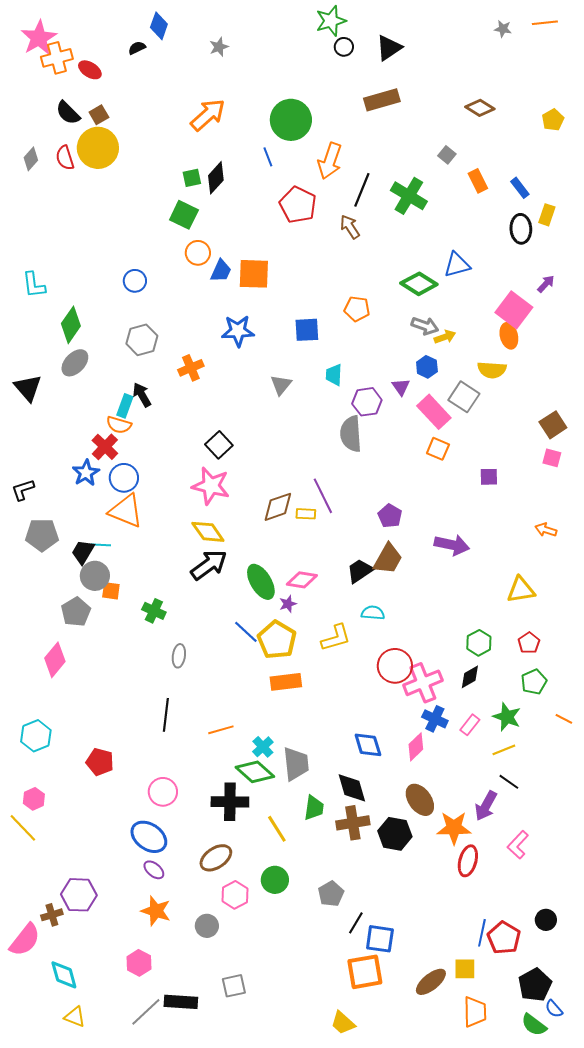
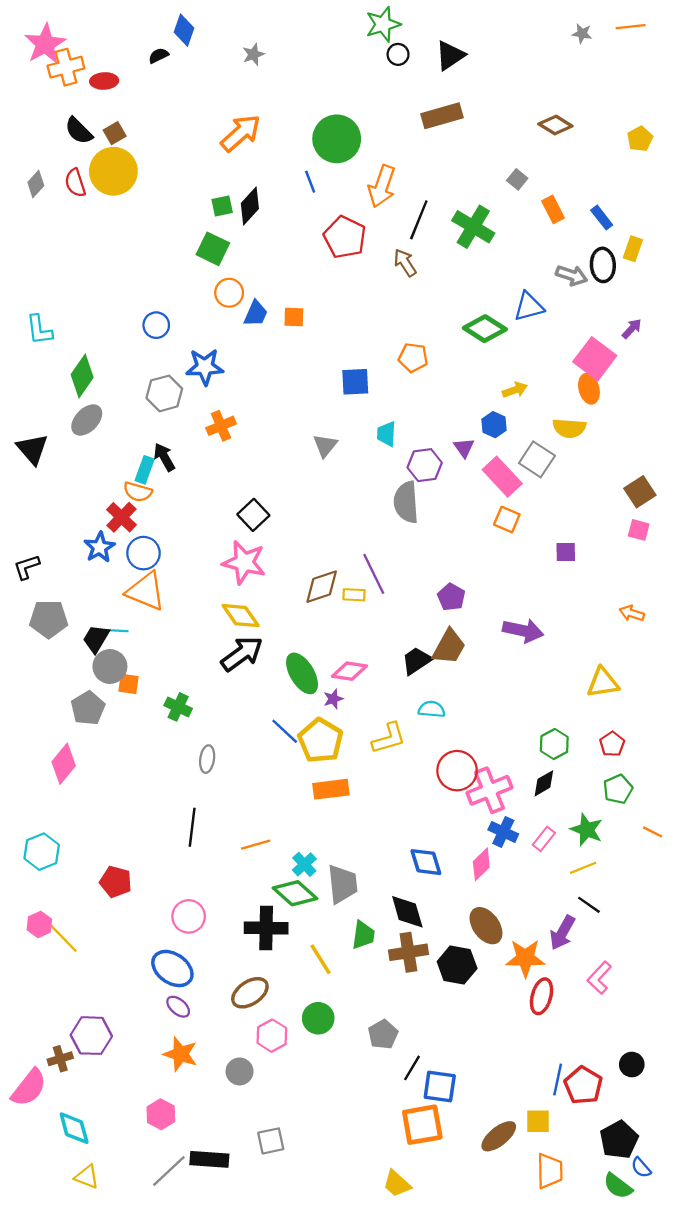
red ellipse: (90, 70) -> (104, 81), turned -35
orange square: (254, 274) -> (294, 317), size x0.6
gray arrow: (425, 326) -> (572, 275), moved
blue star: (238, 331) -> (205, 367), moved
yellow line: (23, 828) -> (62, 937), moved

